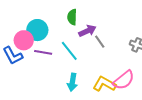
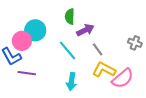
gray line: (100, 42) -> (98, 49), moved
purple line: (43, 52) -> (27, 73), moved
yellow L-shape: (104, 84) -> (104, 70), moved

